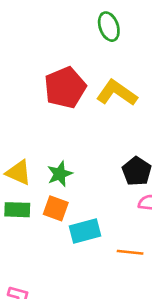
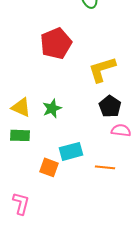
yellow L-shape: (117, 93) -> (102, 69), moved, turned -52
orange square: (56, 208) -> (49, 167), moved

